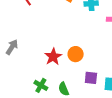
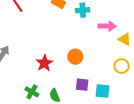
orange circle: (76, 54) -> (75, 57), moved

